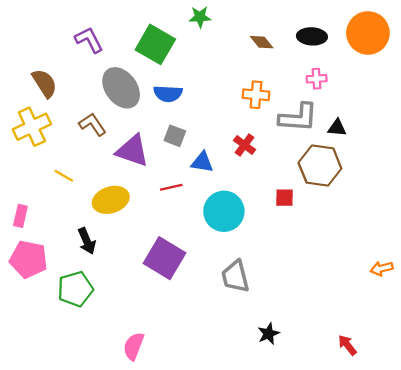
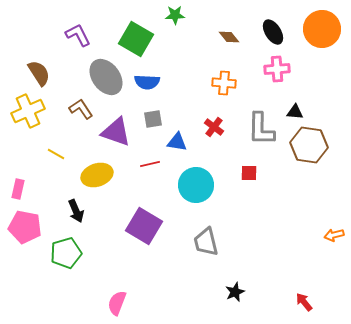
black ellipse: (312, 36) -> (273, 32), turned 55
pink cross: (317, 79) -> (277, 69), size x1.4
gray L-shape: (298, 118) -> (261, 129), moved, turned 87
gray square: (175, 136) -> (153, 119), turned -30
brown hexagon: (320, 166) -> (309, 145), moved

